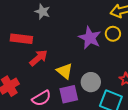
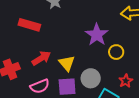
yellow circle: (113, 34) -> (116, 52), moved
red arrow: (38, 58) -> (41, 58), moved

